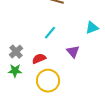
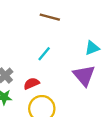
purple triangle: (73, 52) -> (84, 75), moved, size x1.5

